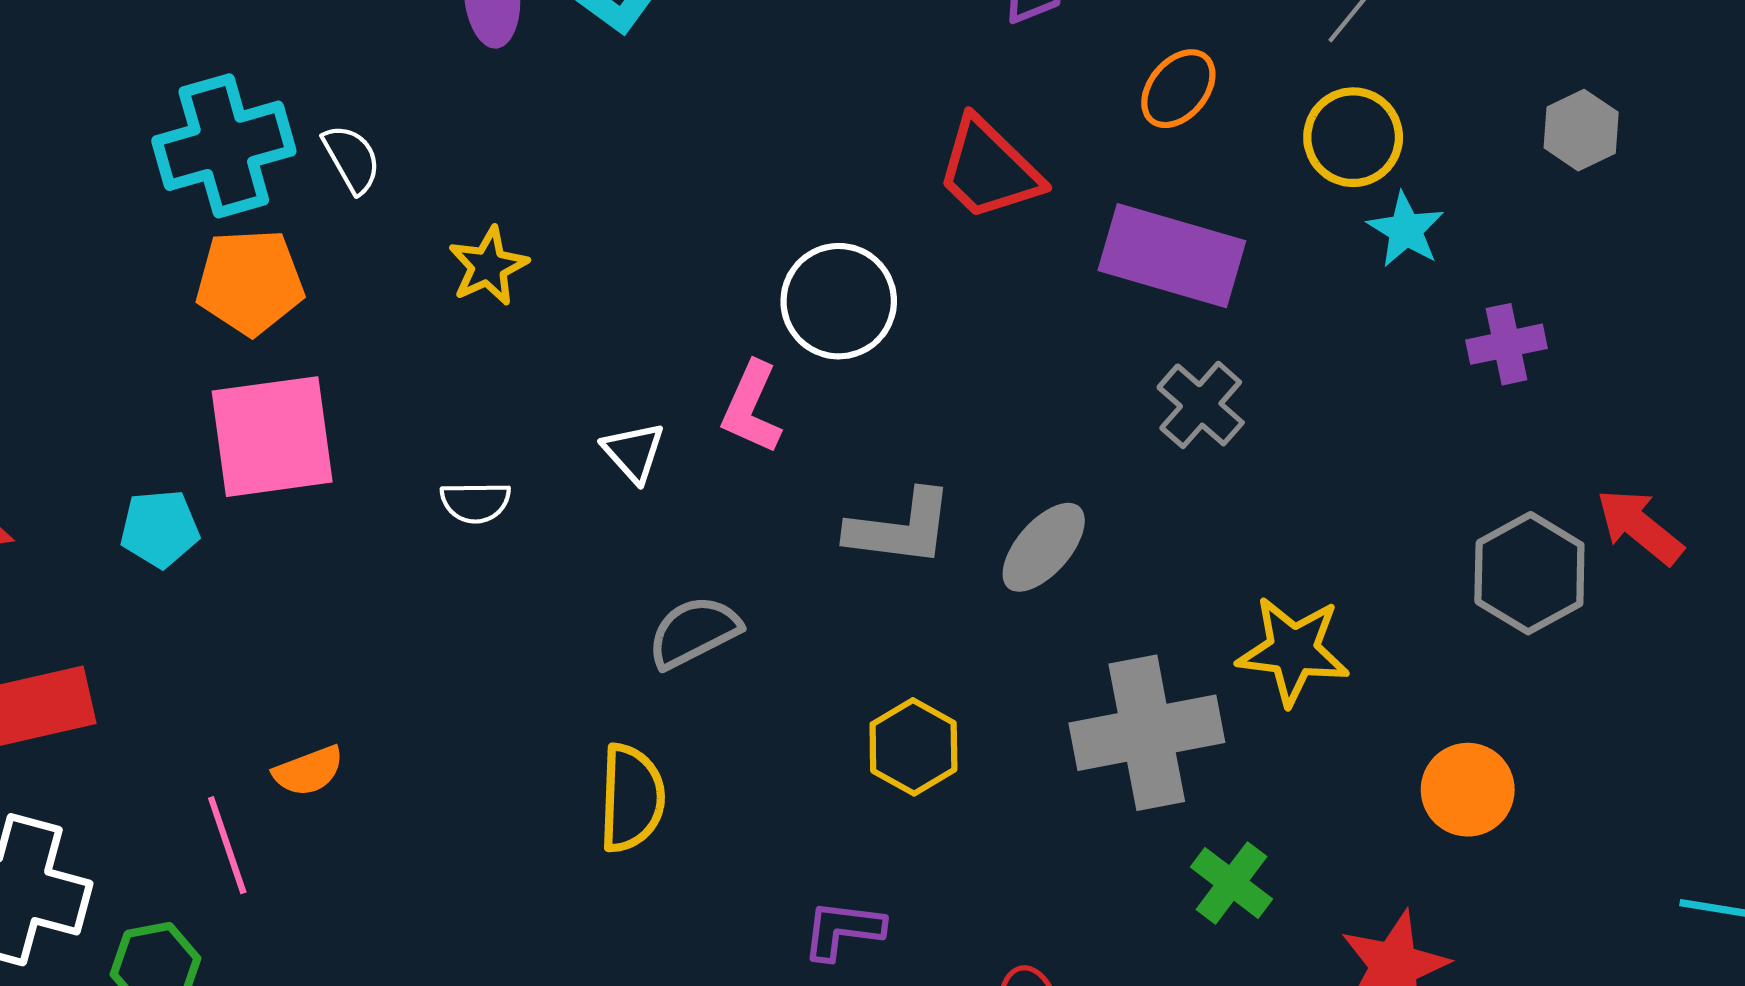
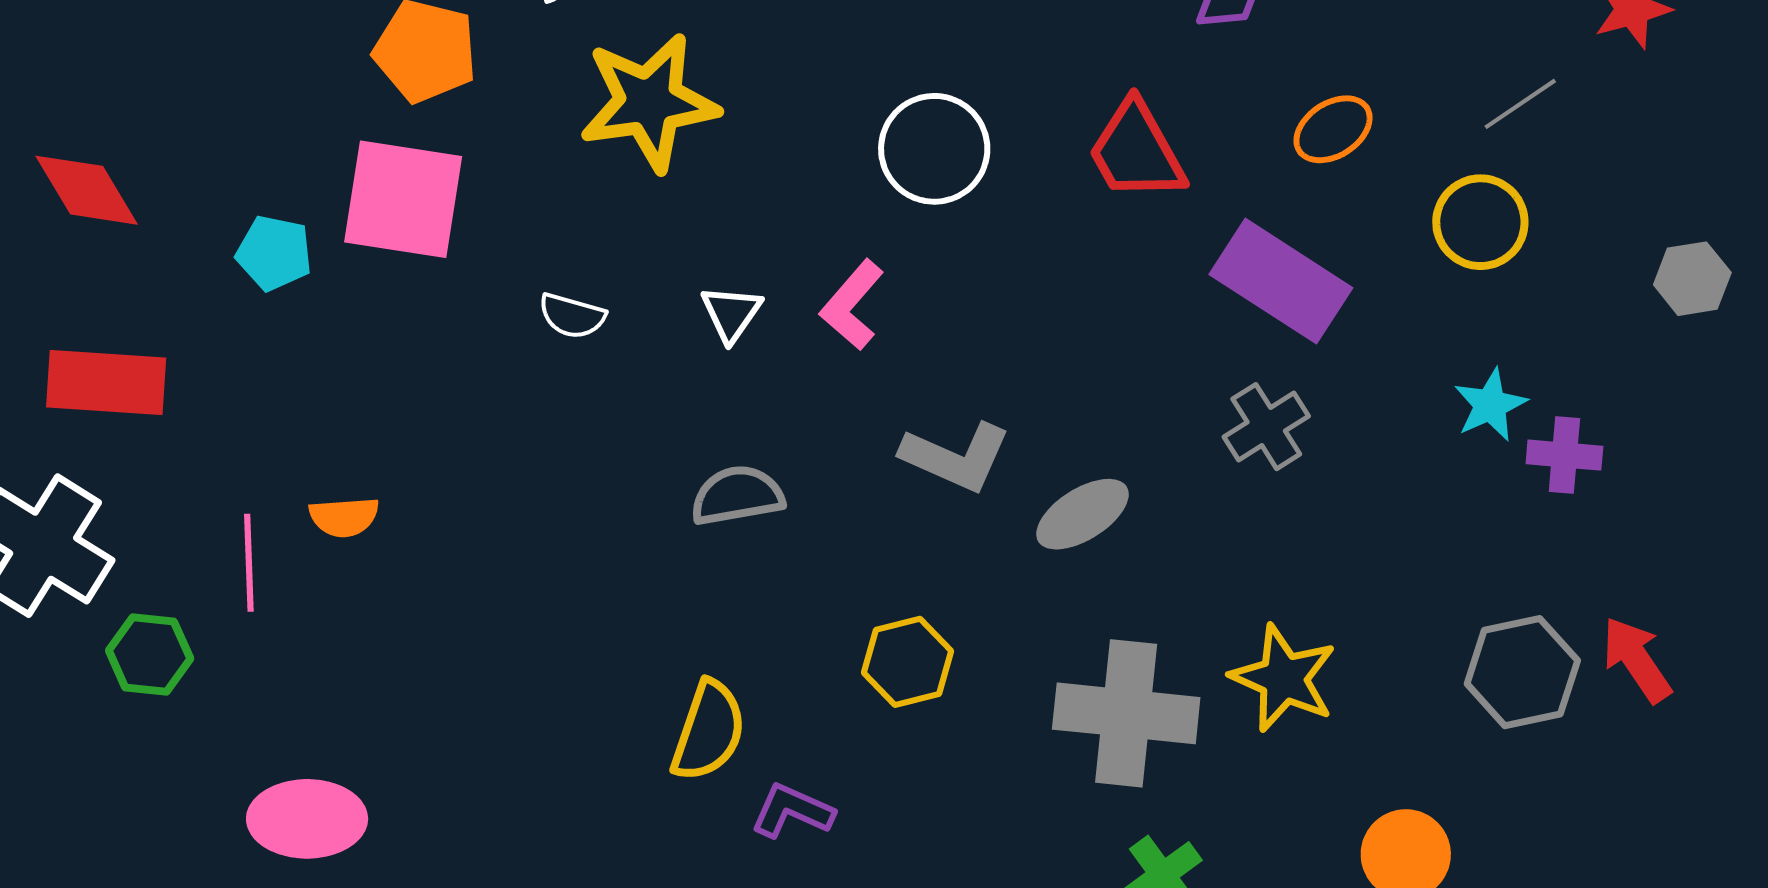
cyan star: (1406, 230) -> (1490, 405), moved
yellow star: (488, 266) -> (649, 102), size x1.8
white circle: (839, 301) -> (934, 149), moved
yellow semicircle: (632, 798) -> (708, 731), moved

